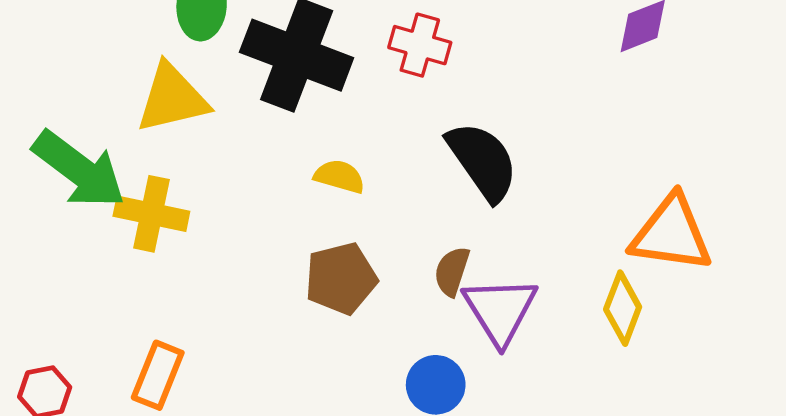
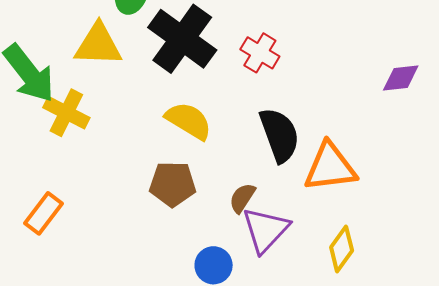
yellow semicircle: (339, 176) -> (189, 121), size x1.5
orange triangle: (671, 234) -> (330, 167), moved, turned -30

